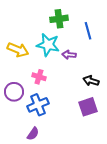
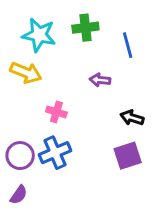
cyan star: (48, 45) -> (39, 35), moved
purple circle: (14, 92) -> (20, 156), moved
purple semicircle: (33, 134) -> (19, 195), moved

